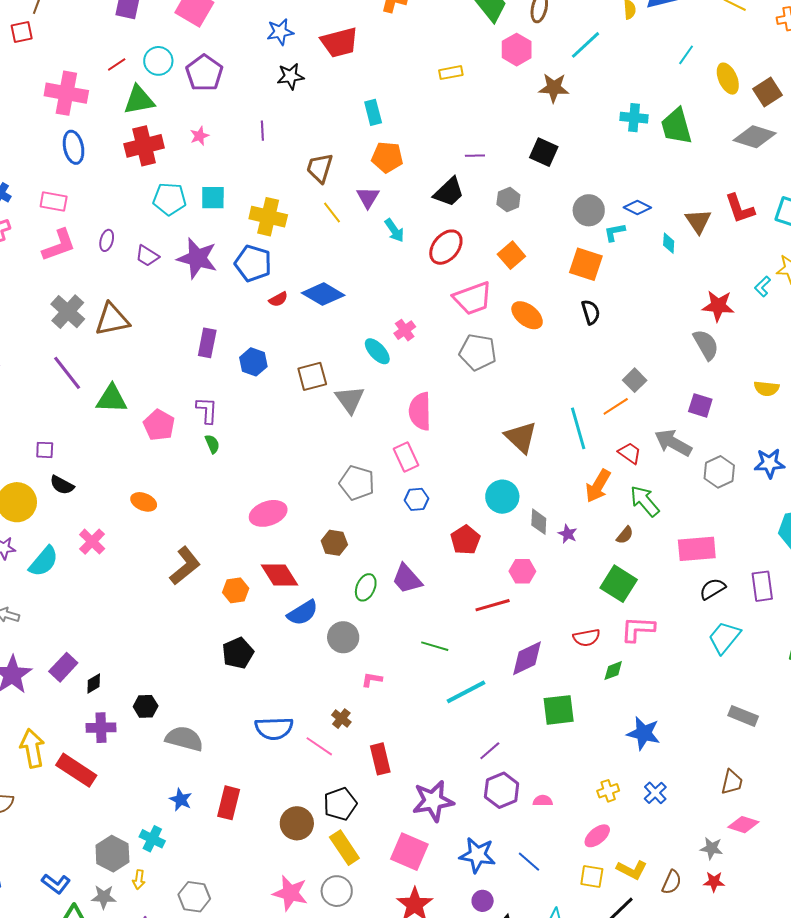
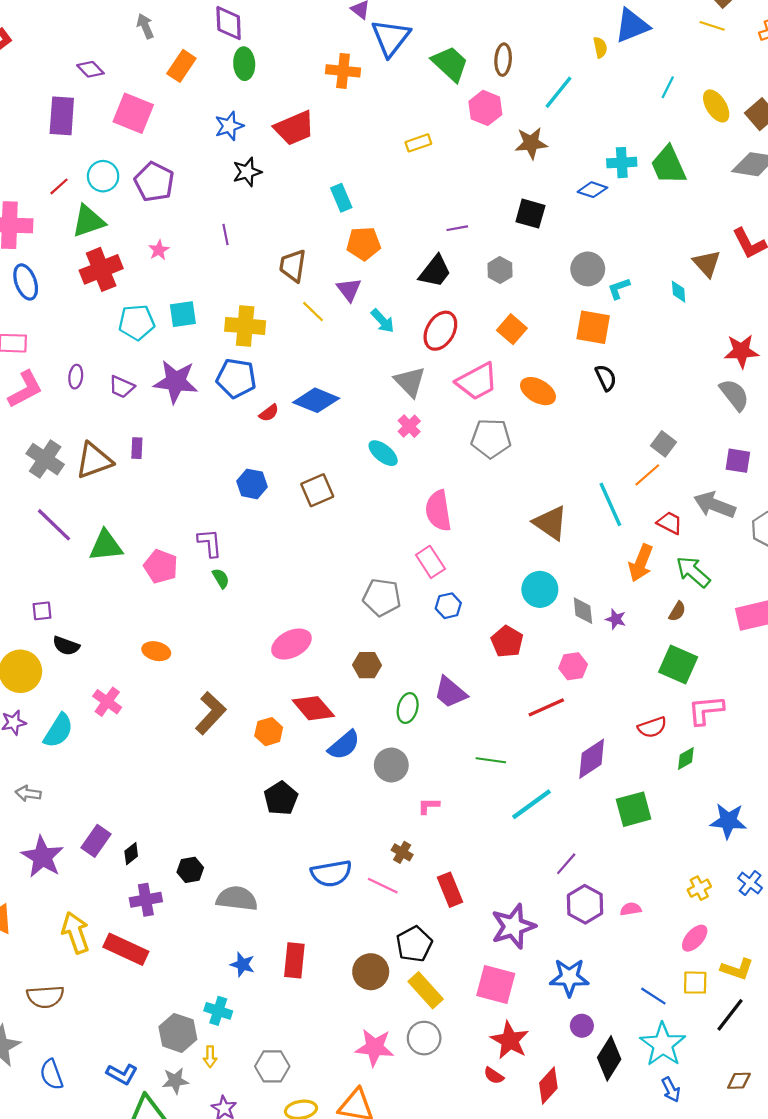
blue diamond: (637, 208) -> (592, 190), moved
purple rectangle: (207, 343) -> (137, 448), moved, size x0.7
gray triangle: (350, 400) -> (410, 382), moved
blue line: (529, 862) -> (653, 996), moved

